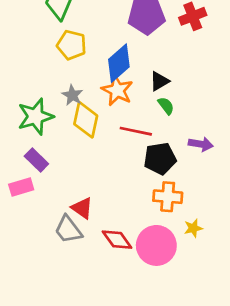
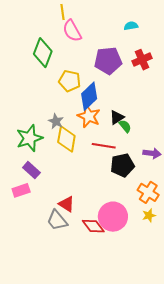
yellow pentagon: (72, 45) -> (70, 81), moved
black triangle: (159, 81) -> (117, 117), moved
orange cross: (168, 197) -> (148, 192), moved, turned 30
pink circle: (156, 245) -> (113, 217), moved

